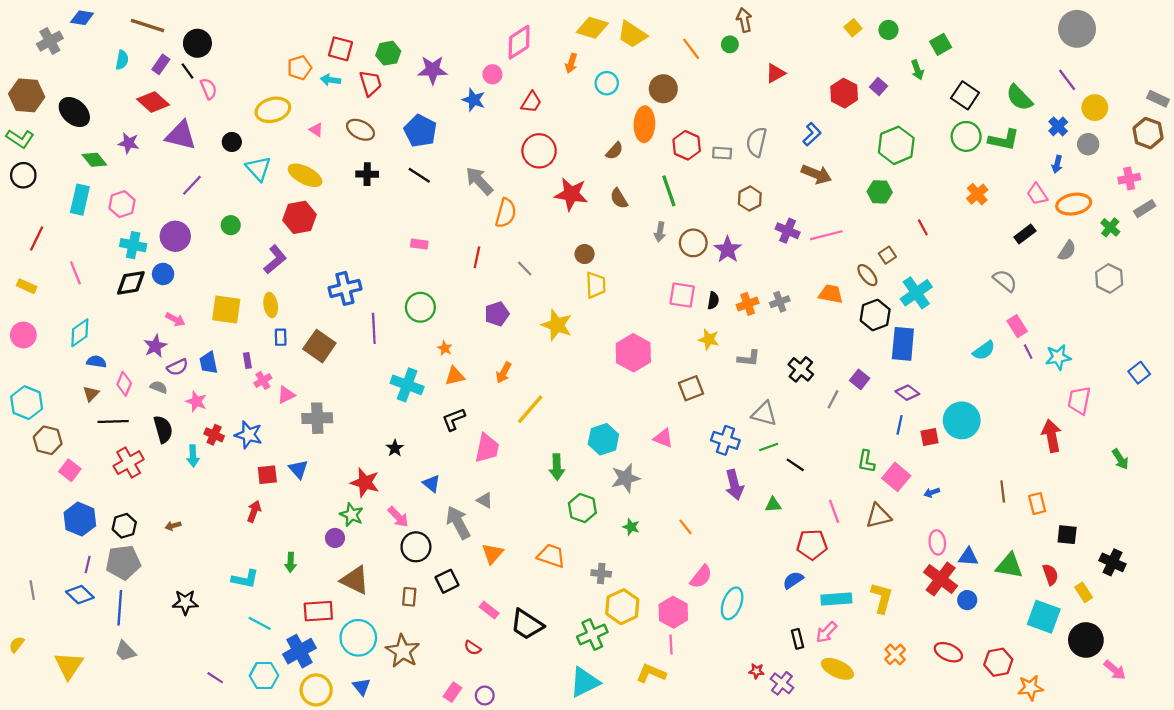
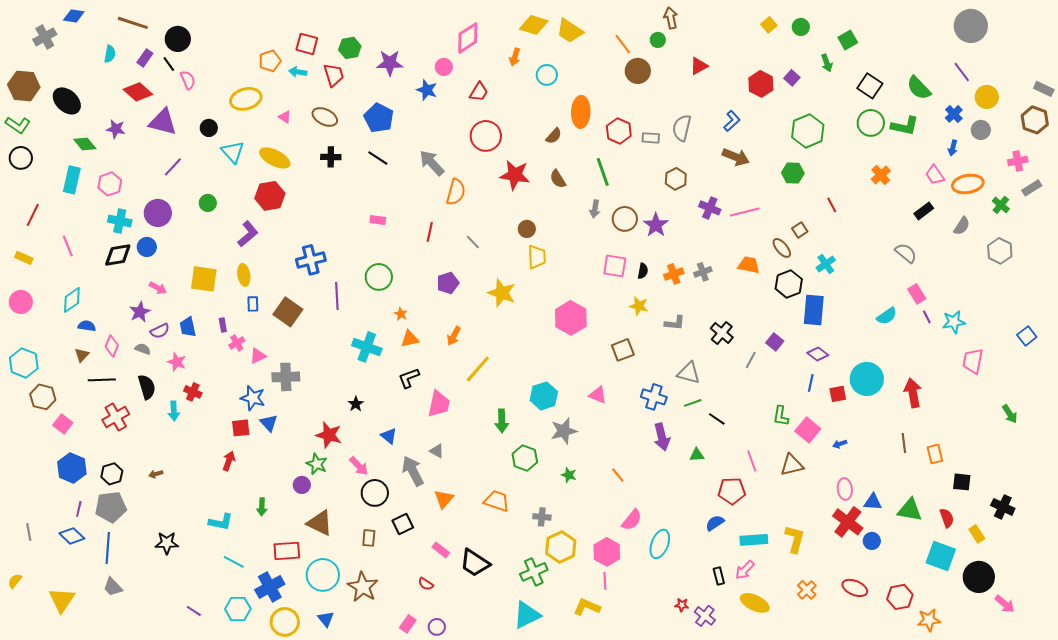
brown circle: (663, 89) -> (638, 71), moved
cyan cross: (916, 293) -> (826, 264), size x0.7
blue star: (248, 435) -> (253, 398), moved
red arrow: (1052, 436) -> (913, 393), moved

